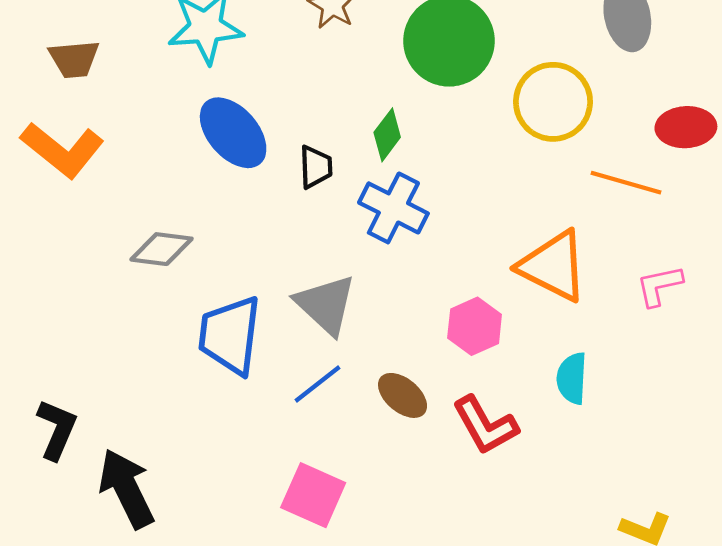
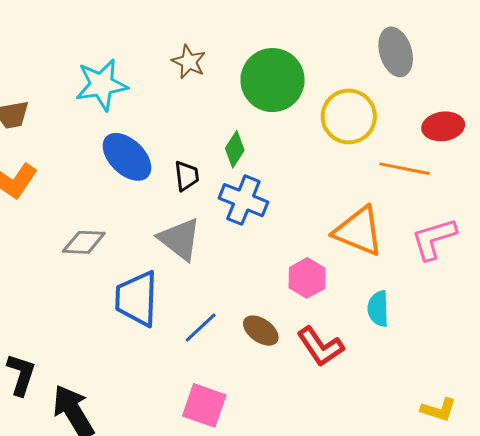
pink L-shape: (659, 286) -> (434, 239), size x1.4
gray triangle: (326, 304) -> (180, 239), moved

